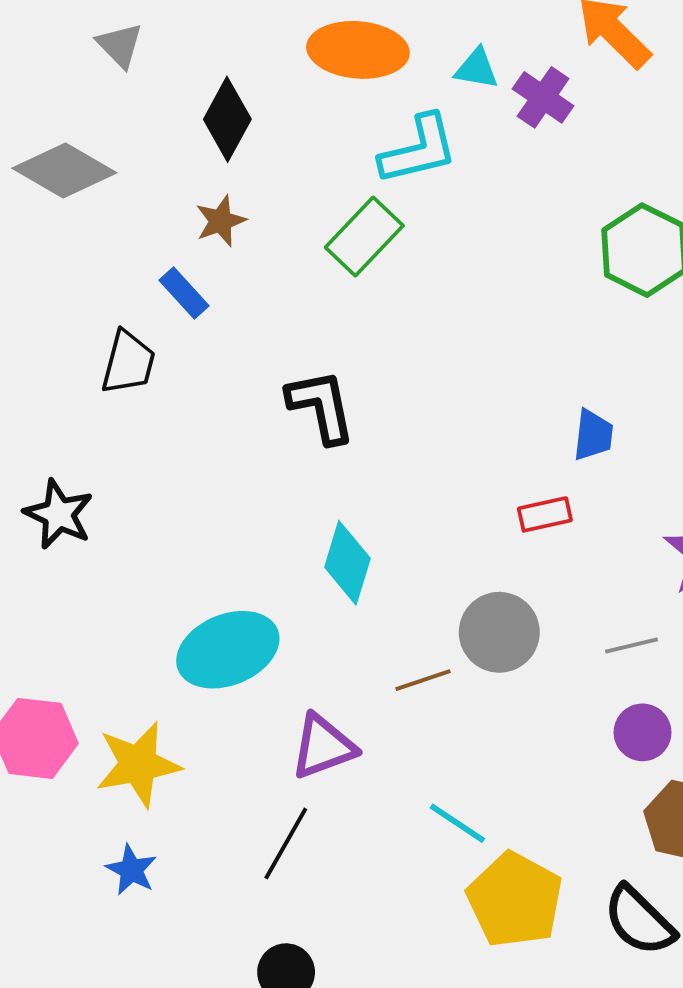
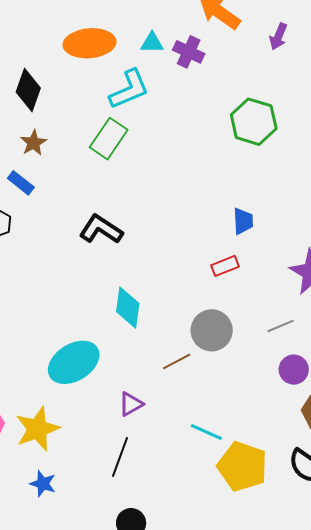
black L-shape: (321, 406) -> (101, 229), turned -36
purple triangle: (323, 747) -> (131, 404), size x0.7

